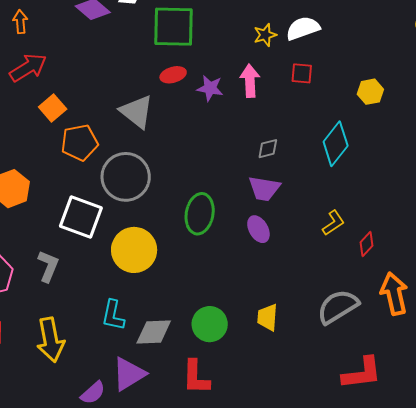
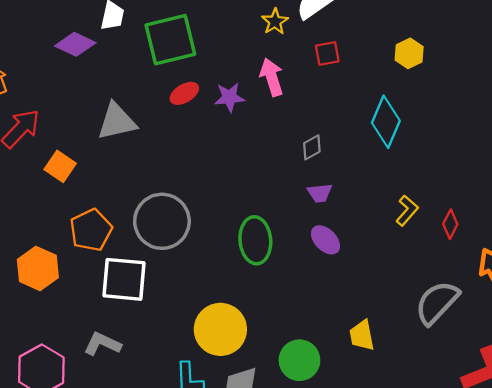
gray triangle: (137, 112) -> (117, 121), moved, turned -36
orange pentagon: (80, 143) -> (91, 230), moved
purple trapezoid: (264, 188) -> (320, 193), size x0.7
yellow circle: (134, 250) -> (220, 329), moved
gray L-shape: (48, 266) -> (102, 344), turned -72

